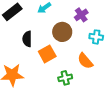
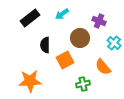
purple cross: (81, 15) -> (99, 21), turned -32
cyan cross: (96, 37) -> (114, 43), turned 32

